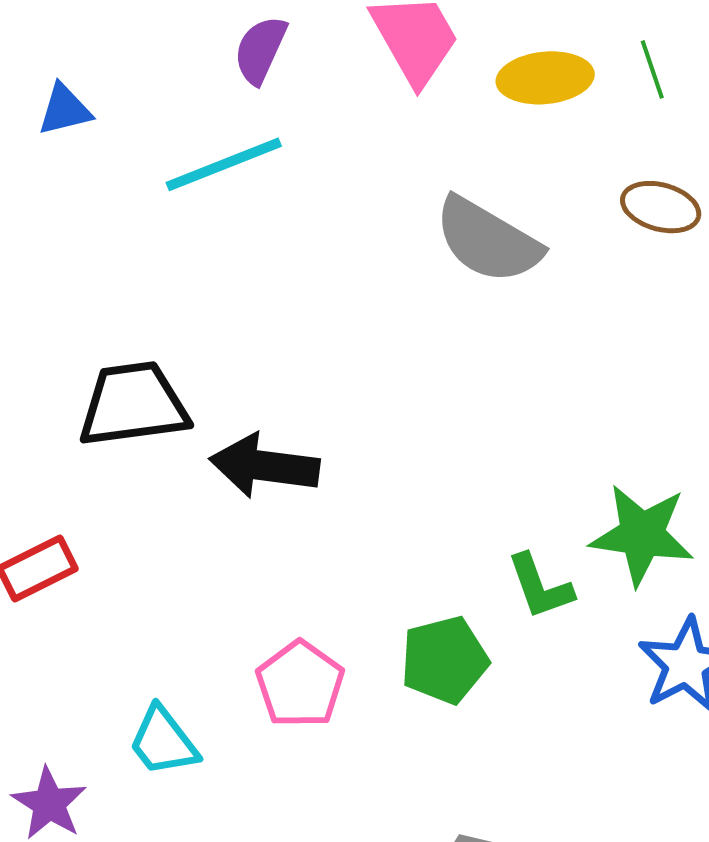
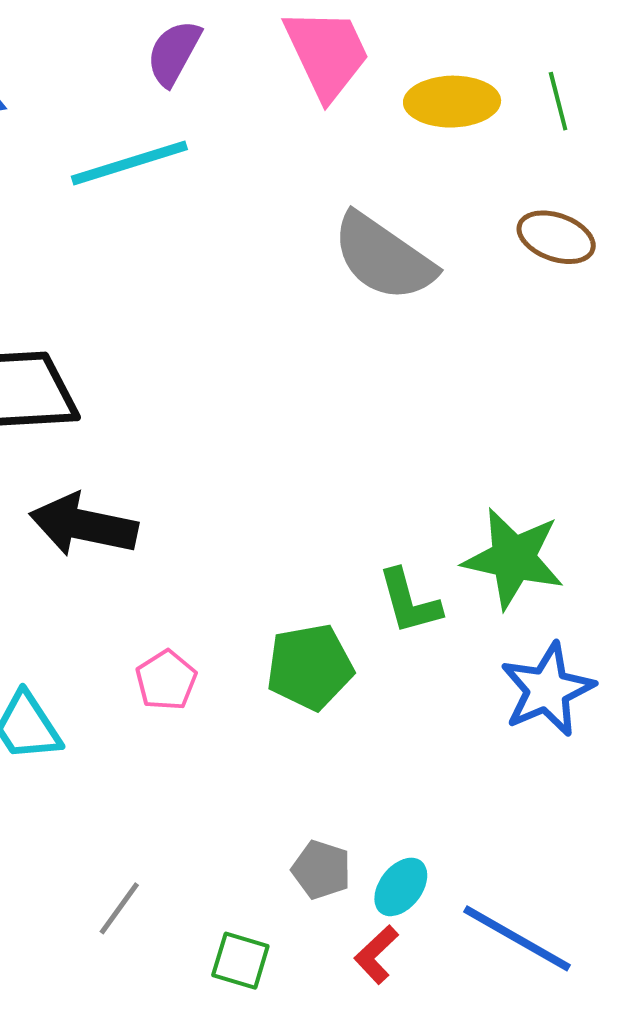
black arrow: (264, 466) -> (84, 525), moved
pink pentagon: (300, 684) -> (166, 680), size x0.7

